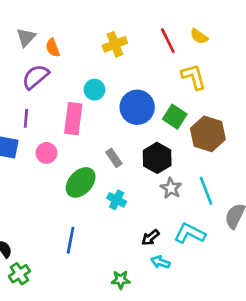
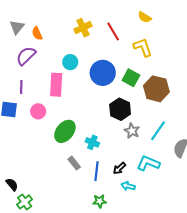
red line: (168, 41) -> (113, 31), moved
gray rectangle: (114, 158) -> (74, 163), moved
cyan line: (206, 191) -> (158, 131), turned 60
blue line: (71, 240) -> (96, 171), moved

